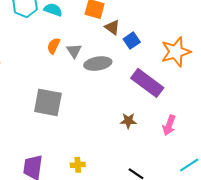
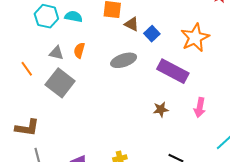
gray triangle: (74, 51) -> (56, 53), moved, turned -35
gray square: (48, 102) -> (60, 83), moved, turned 36

